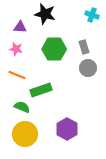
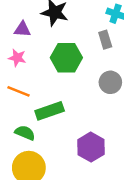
gray rectangle: (84, 47) -> (105, 40), moved
purple hexagon: (67, 129) -> (91, 147), moved

